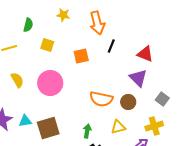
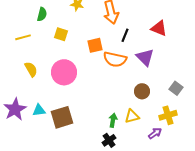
red triangle: (145, 54) -> (159, 28), moved
purple triangle: (138, 78) -> (145, 57), moved
orange semicircle: (101, 99) -> (115, 59), moved
green arrow: (87, 131) -> (113, 120), moved

